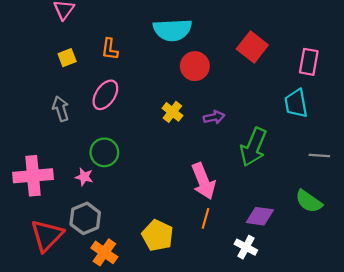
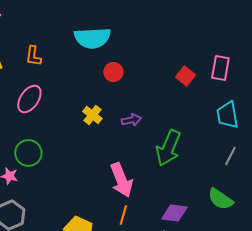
red square: (252, 47) -> (185, 76), moved, size x0.7
red circle: (195, 66) -> (113, 72), size x0.7
cyan trapezoid: (296, 103) -> (227, 115), moved
gray line: (319, 156) -> (230, 156), turned -66

